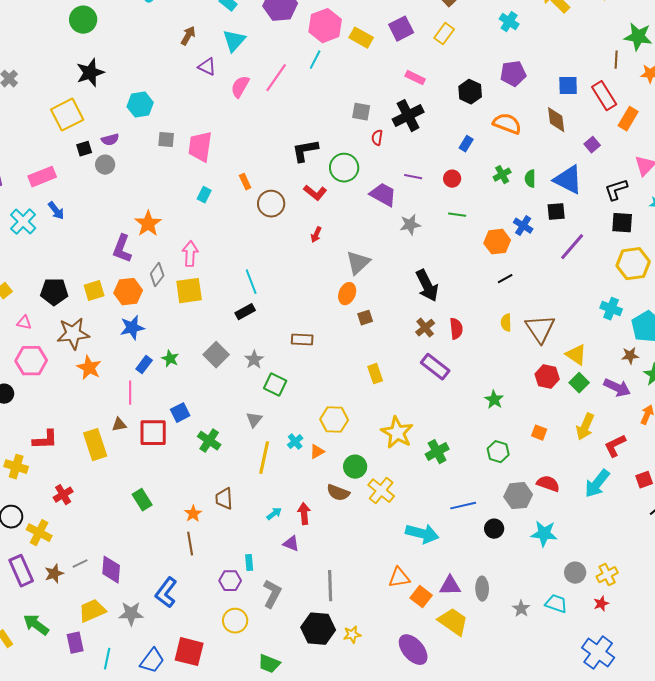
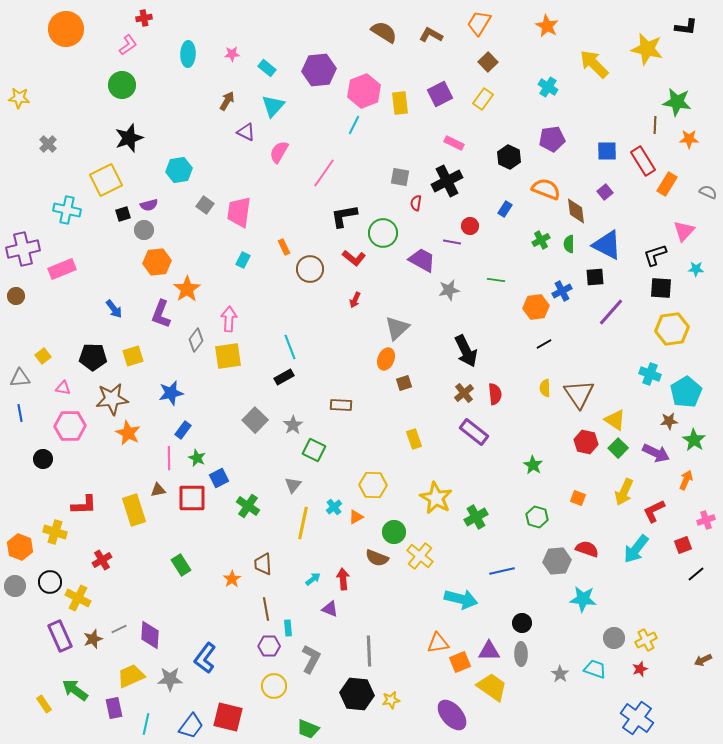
yellow rectangle: (361, 38) -> (400, 103), turned 55
pink line: (276, 78) -> (324, 173), moved
brown diamond: (556, 120) -> (576, 211), moved
gray square: (166, 140) -> (205, 205), turned 30
purple square: (592, 145) -> (605, 192), moved
pink rectangle: (42, 177) -> (62, 269), moved
red circle: (452, 179) -> (470, 226), moved
blue arrow: (56, 211) -> (114, 309), moved
cyan cross: (23, 222) -> (67, 210), moved, turned -32
blue cross: (523, 226) -> (562, 291), turned 30
orange hexagon: (128, 292) -> (157, 262), moved
green star: (170, 359) -> (197, 458), moved
black circle: (494, 529) -> (522, 623), moved
brown line: (190, 544) -> (266, 609), moved
orange square: (421, 597) -> (460, 662), turned 30

